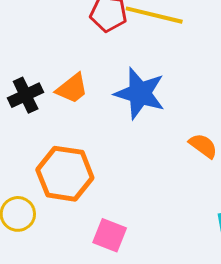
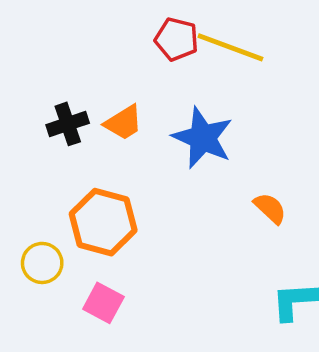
pink square: (110, 235) -> (103, 303), moved

